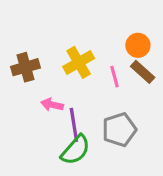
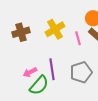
pink arrow: (52, 105) -> (30, 72), moved, turned -40
green semicircle: (75, 150) -> (39, 85), moved

